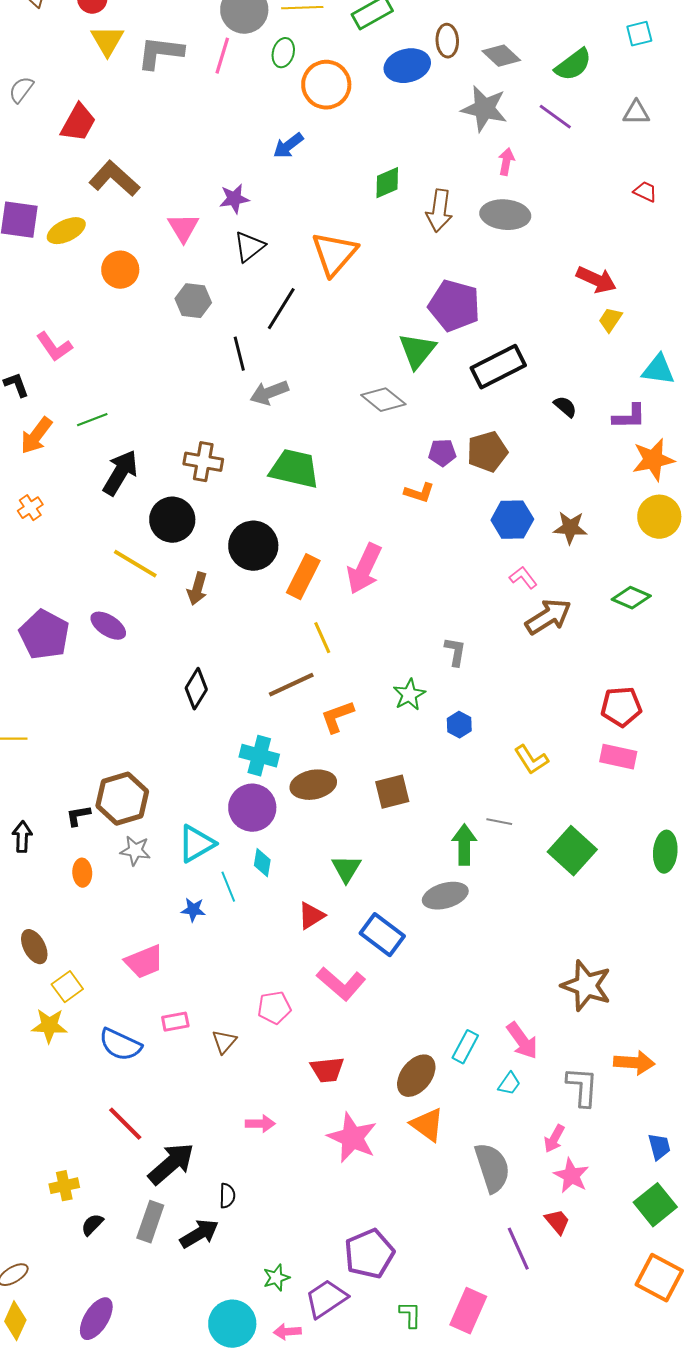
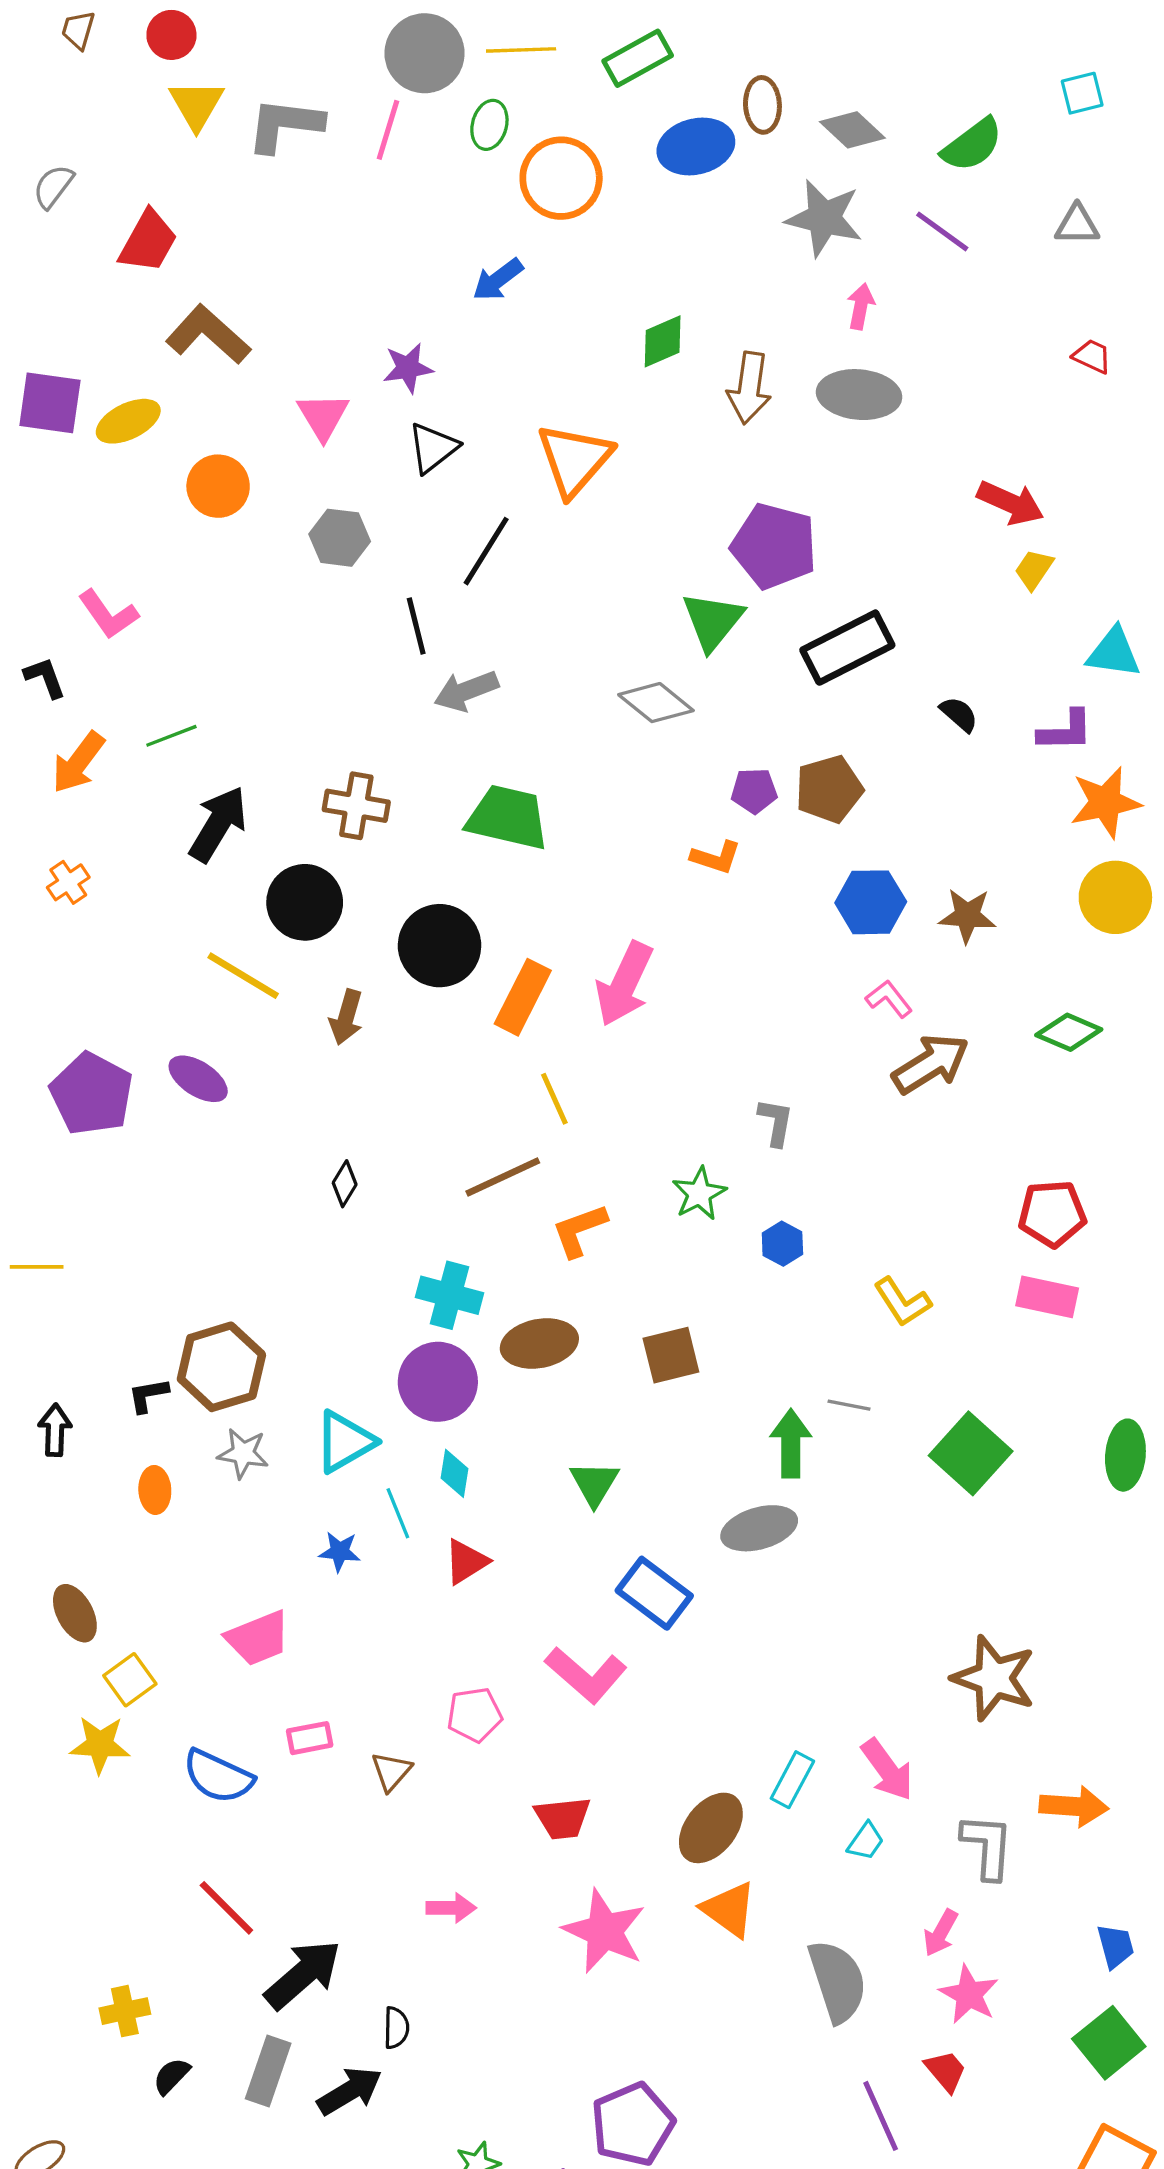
black diamond: (196, 689) -> (345, 1184), size x0.7
red triangle: (311, 916) -> (466, 1562), moved

